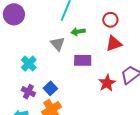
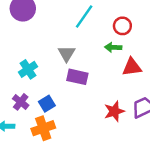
red circle: (110, 20) -> (122, 26), moved
green arrow: (78, 32) -> (113, 47), moved
purple rectangle: (83, 60) -> (77, 77), moved

